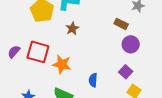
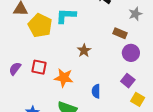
brown star: (72, 28) -> (84, 51), moved
red square: (38, 52) -> (39, 67), size x0.7

